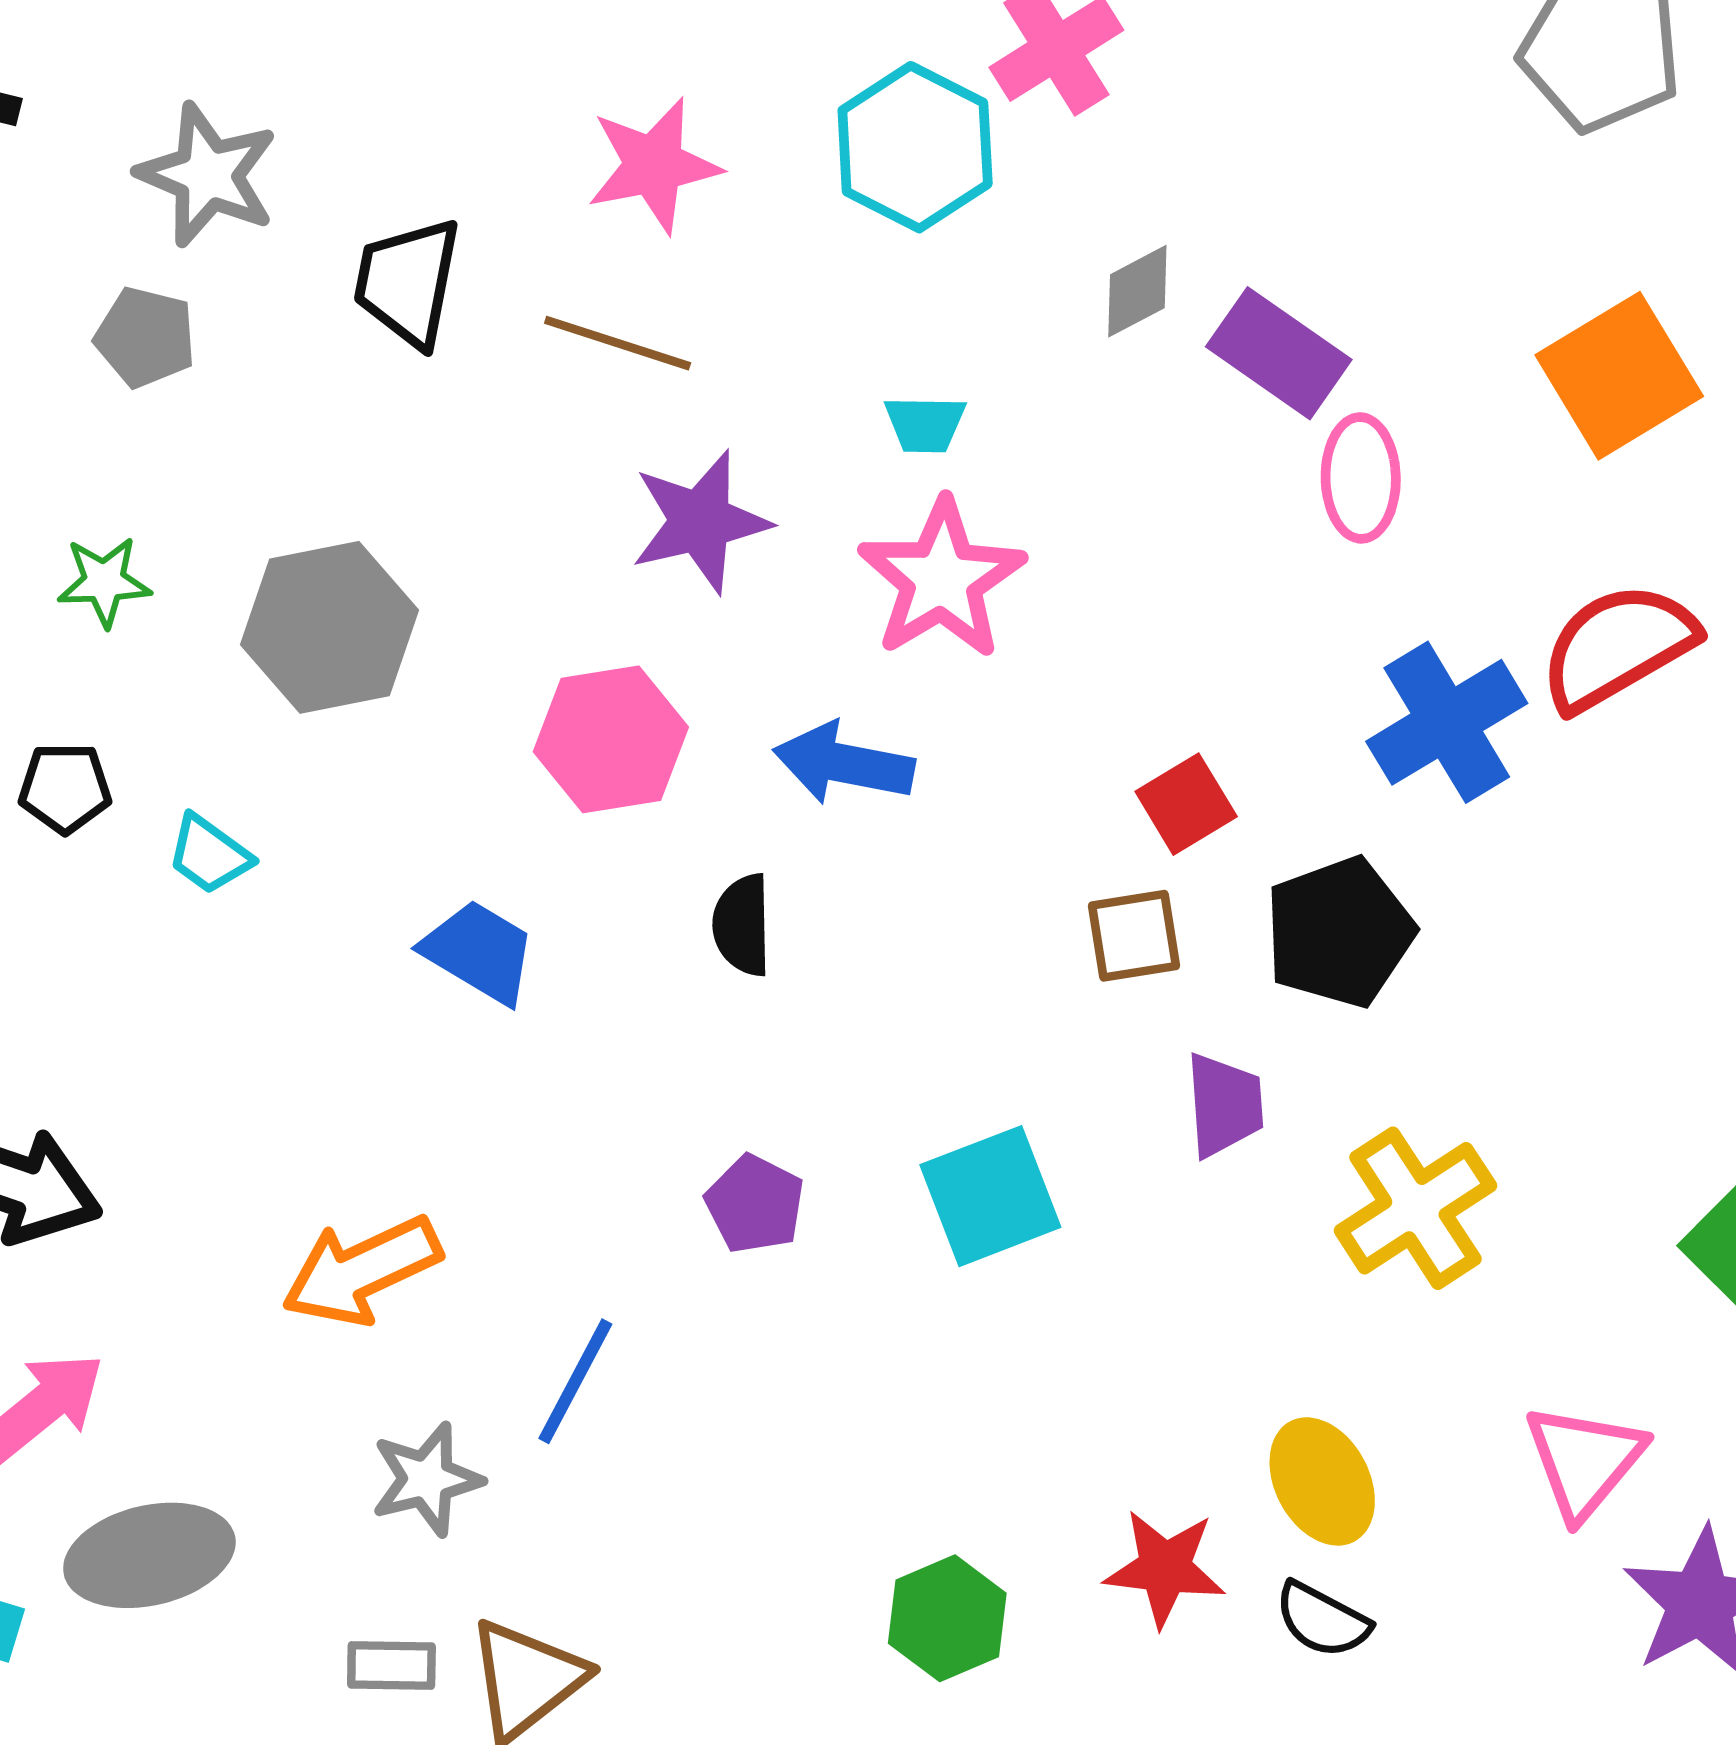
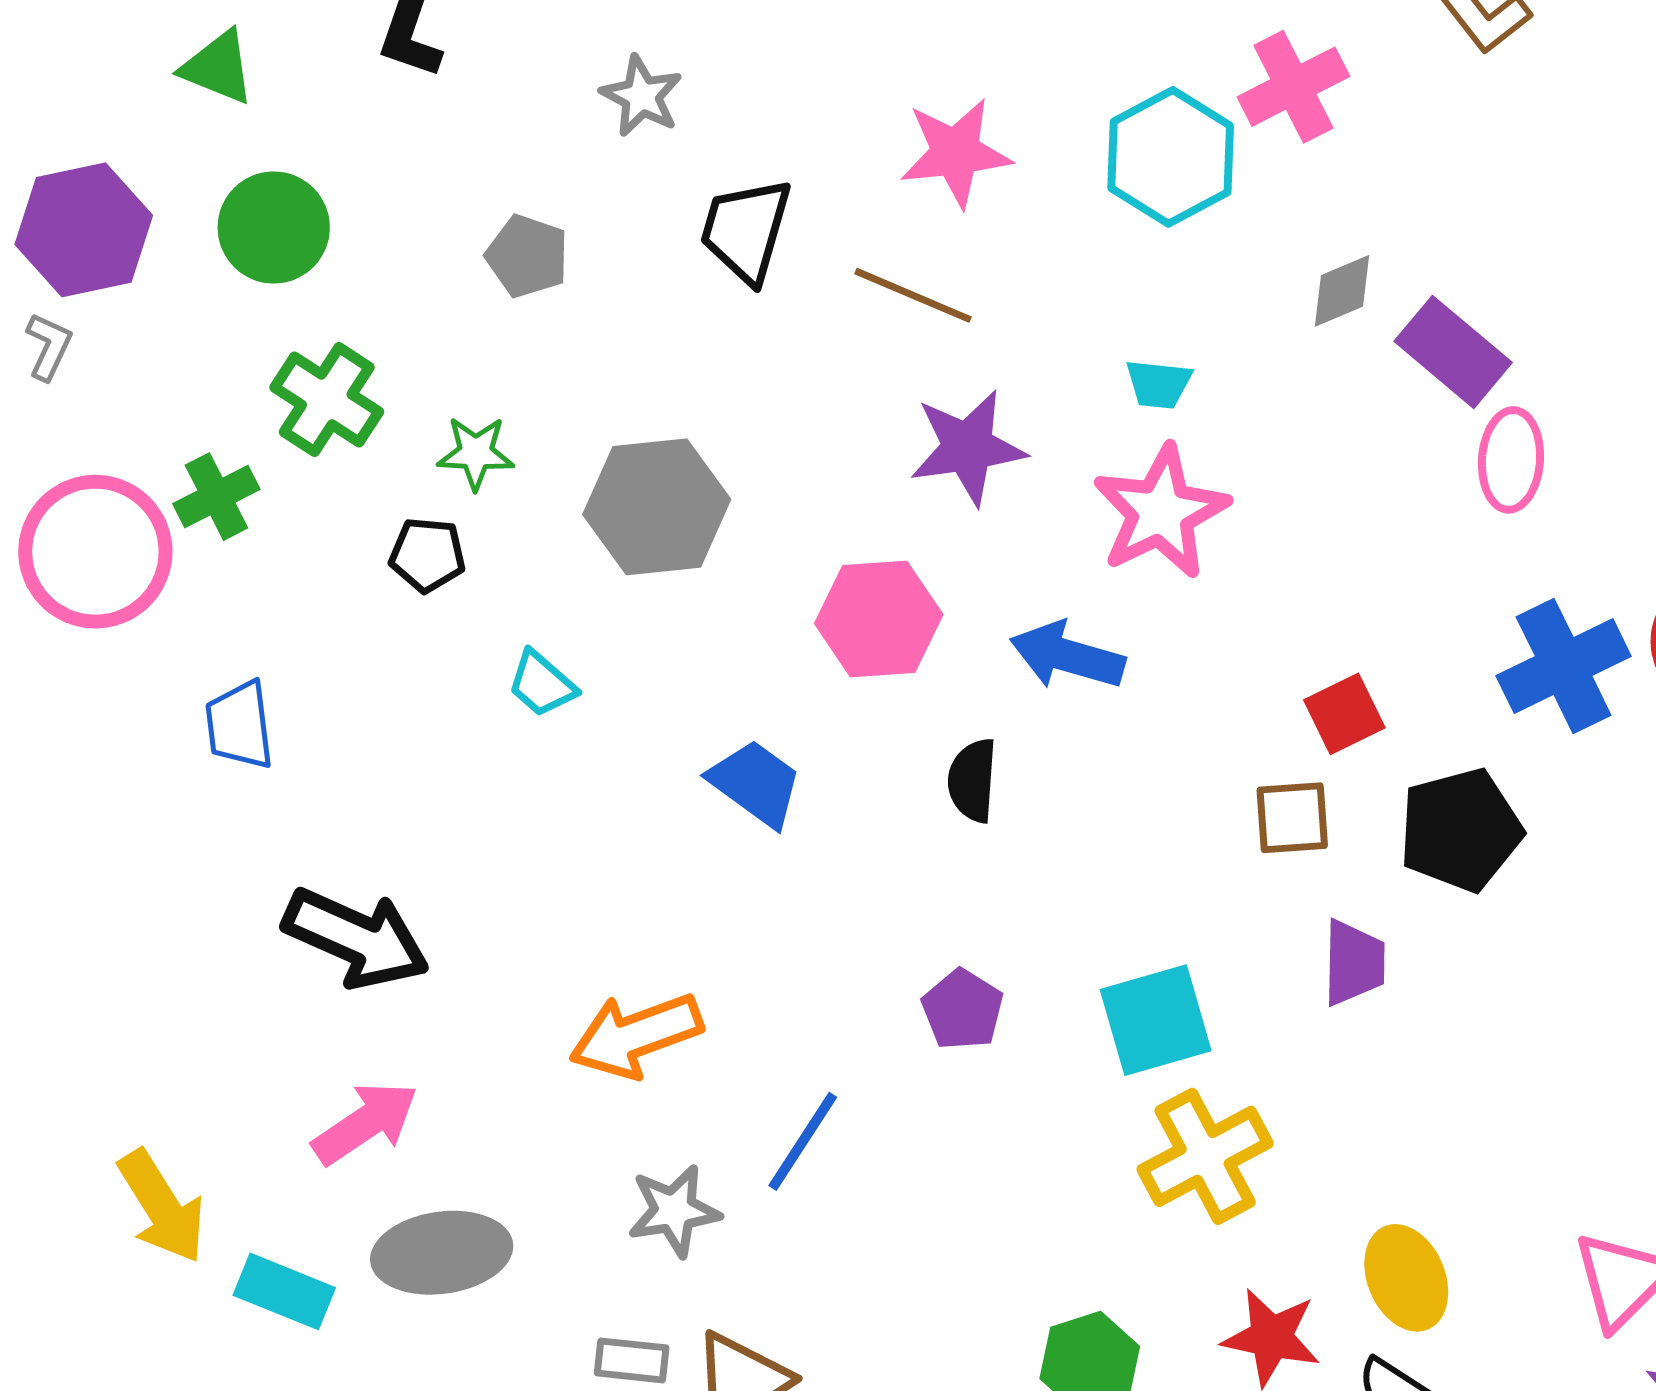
gray star: (208, 175) -> (641, 96), moved, size x0.7
black pentagon: (65, 788) -> (427, 555), moved
yellow cross: (1415, 1208) -> (1205, 1156), moved

